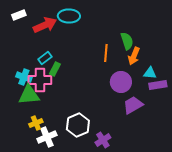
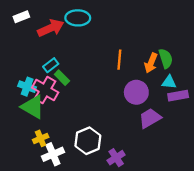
green semicircle: (127, 41) -> (166, 58), moved
green rectangle: (55, 69) -> (62, 78), turned -72
pink cross: (40, 80) -> (45, 90), turned 30
green triangle: (29, 95) -> (33, 107), turned 35

